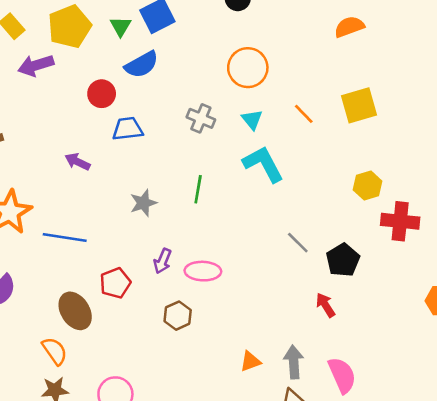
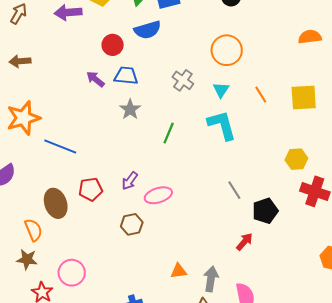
purple arrow: (77, 162) -> (95, 79), moved
gray star: (143, 203) -> (130, 109), moved, turned -30
pink ellipse: (203, 271) -> (158, 195), turned -32
red arrow: (325, 305) -> (244, 242), turned 60

